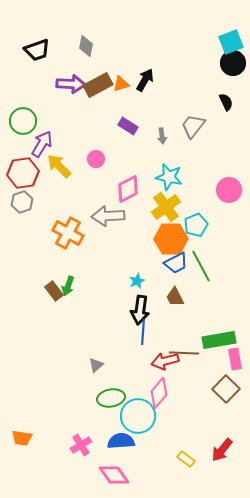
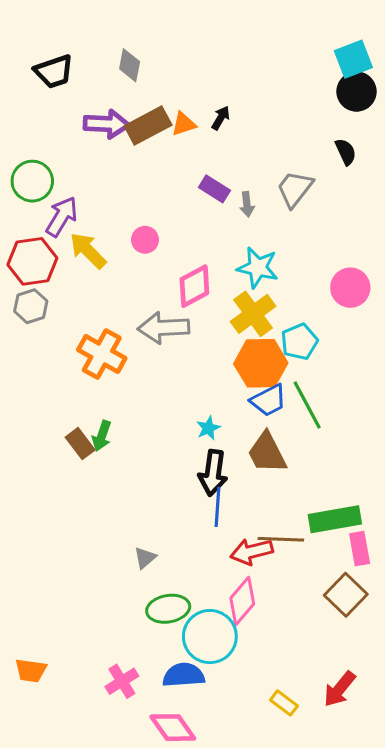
black arrow: (145, 80) -> (221, 118), size x0.7
purple rectangle: (128, 126) -> (214, 189), moved
brown trapezoid: (175, 297) -> (267, 453), size x1.4

